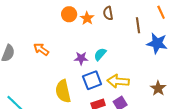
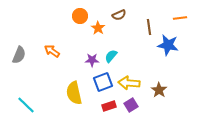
orange line: (161, 12) -> (180, 18), moved, turned -72
brown semicircle: (108, 13) -> (119, 15), turned -104
orange star: (87, 18) -> (98, 28), moved
brown star: (158, 88) -> (159, 90), moved

